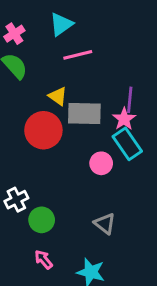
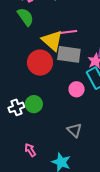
pink line: (78, 55) -> (67, 32), moved
yellow triangle: (58, 96) -> (52, 41), size x1.6
green circle: (42, 220) -> (34, 104), moved

